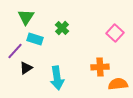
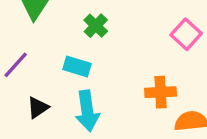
cyan rectangle: (35, 39) -> (77, 67), moved
black triangle: (26, 68) -> (38, 107), moved

